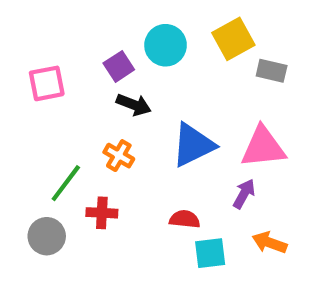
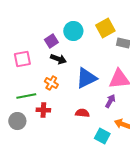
pink square: (47, 83) -> (22, 59), moved
green line: (66, 183) -> (26, 96), turned 42
cyan square: (210, 253) -> (102, 136), moved, turned 35

